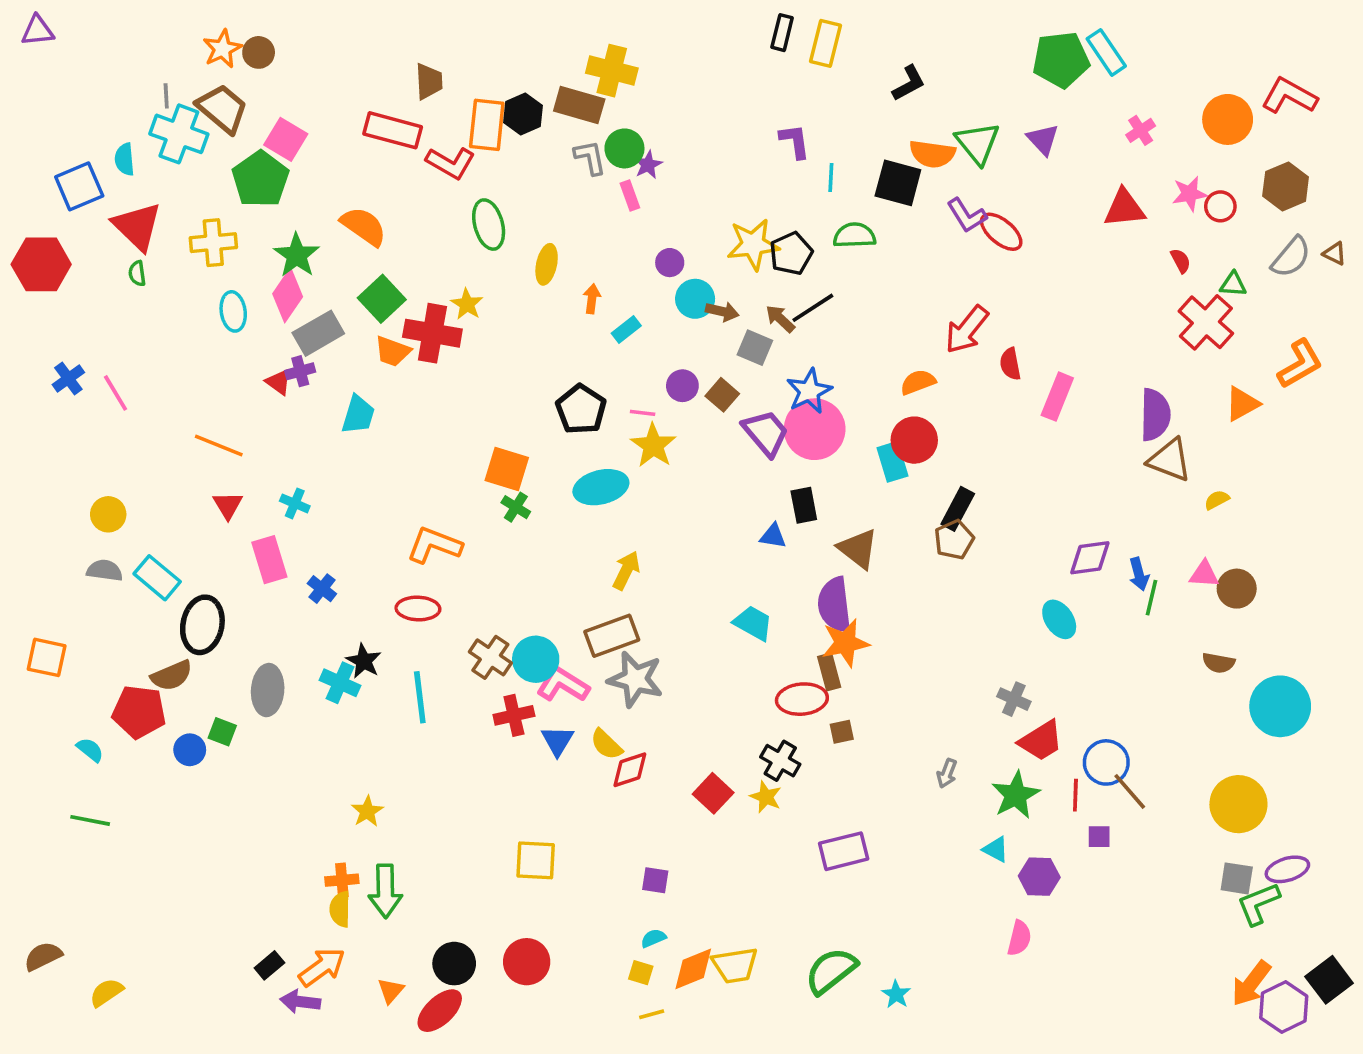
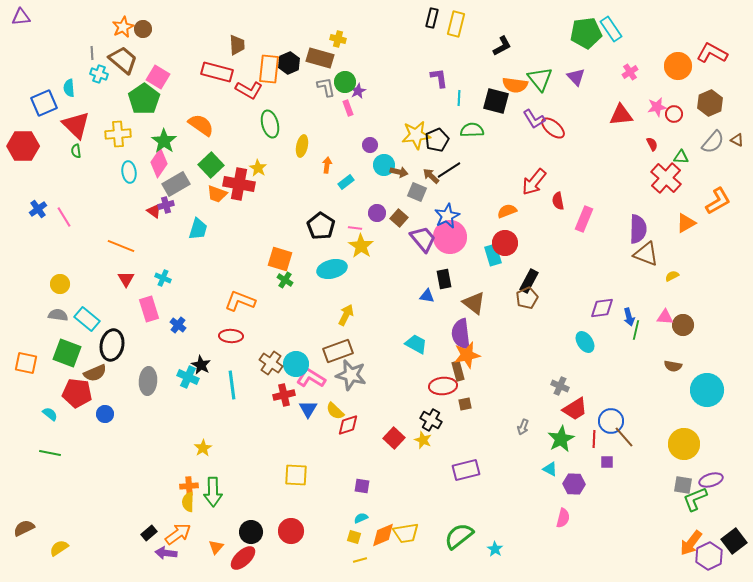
yellow cross: (612, 71) -> (338, 39), size x0.6
cyan cross: (179, 134) -> (99, 74), size x0.6
green square: (222, 732) -> (67, 353), moved, size x1.8

